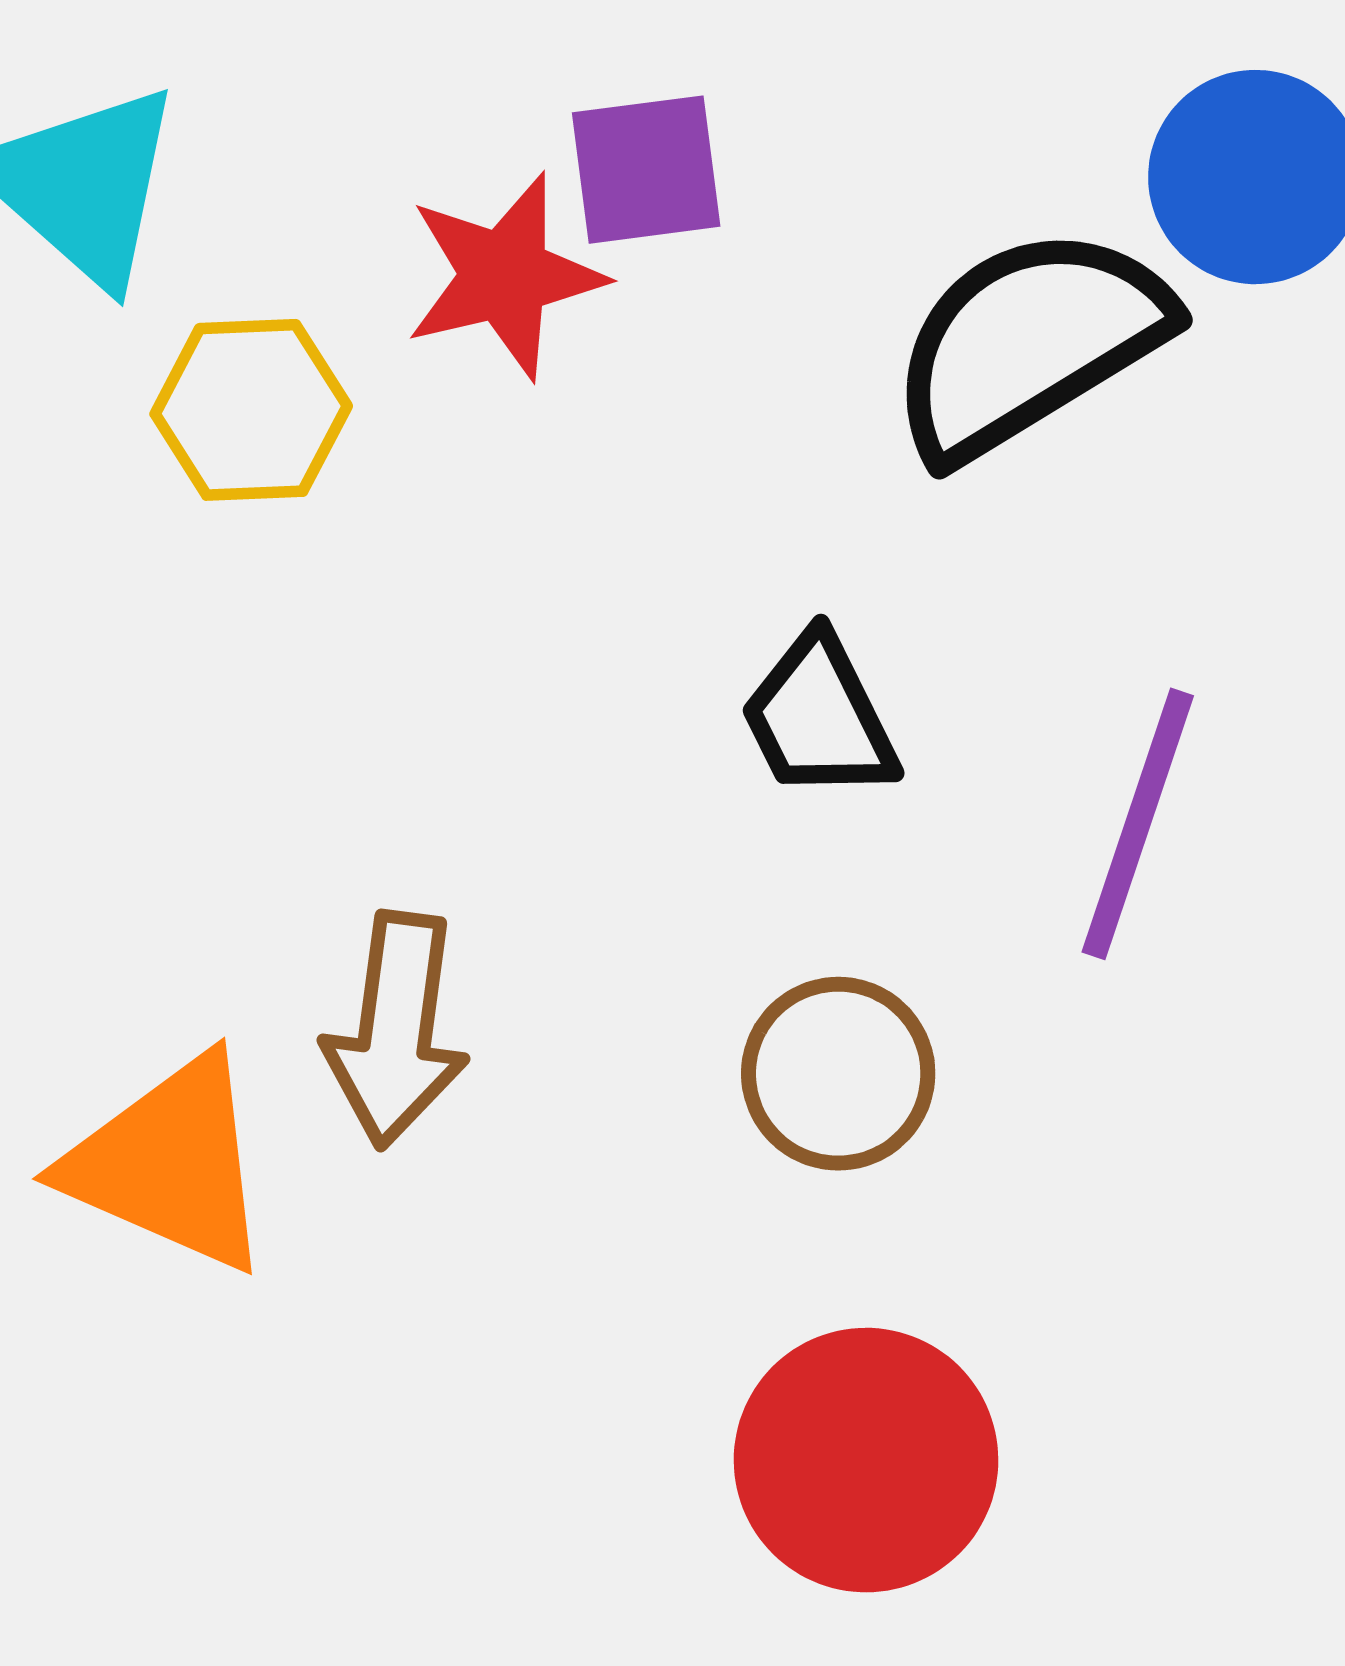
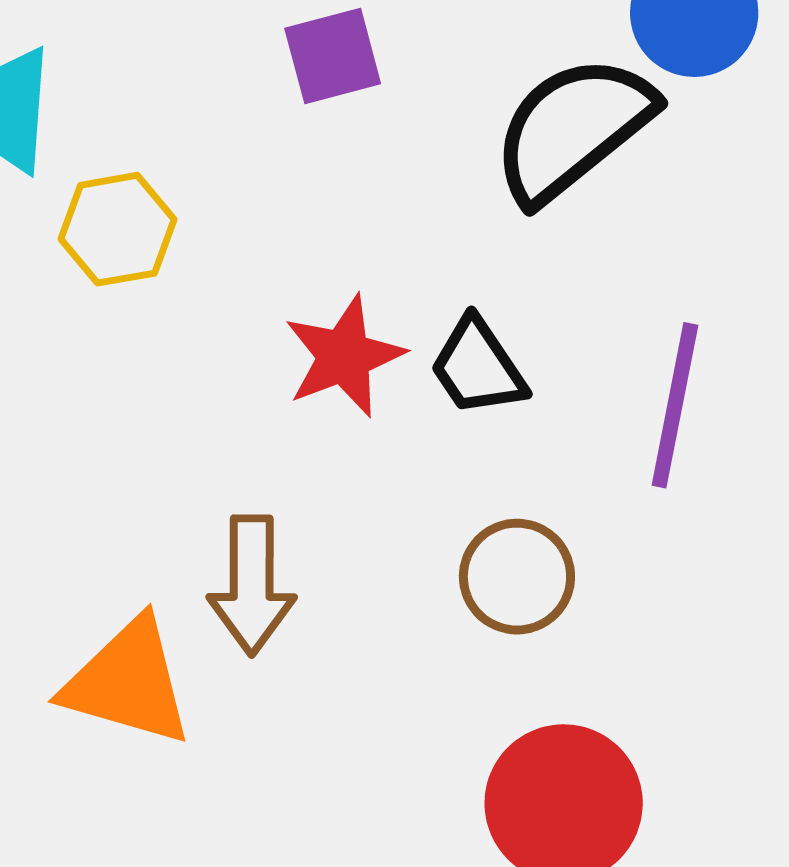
red star: (505, 276) -> (344, 356), moved

